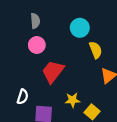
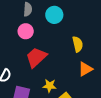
cyan circle: (80, 28) -> (54, 15), moved

